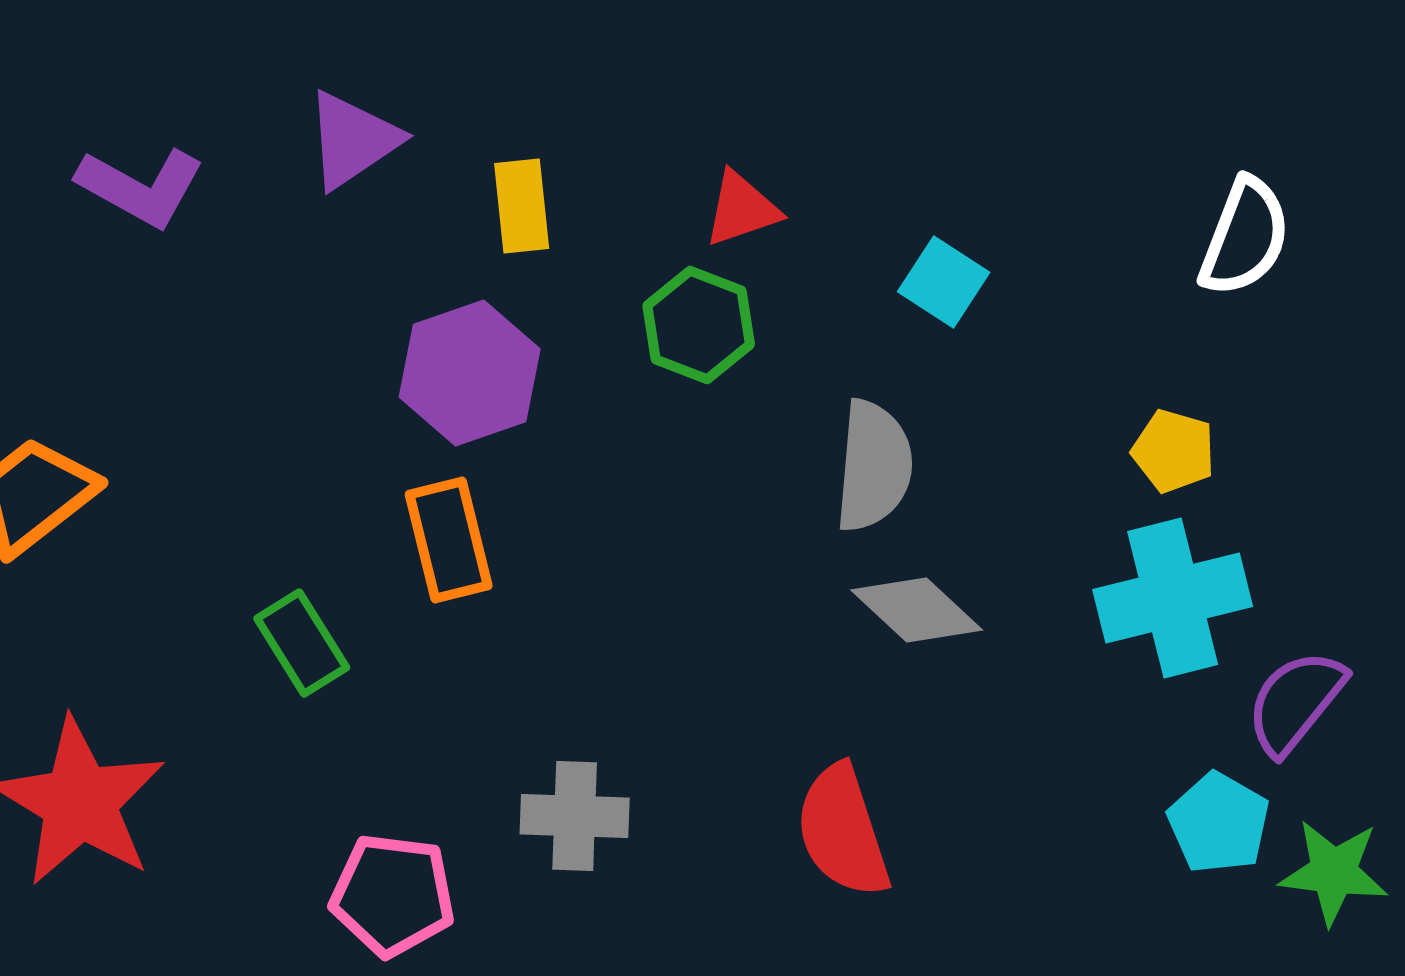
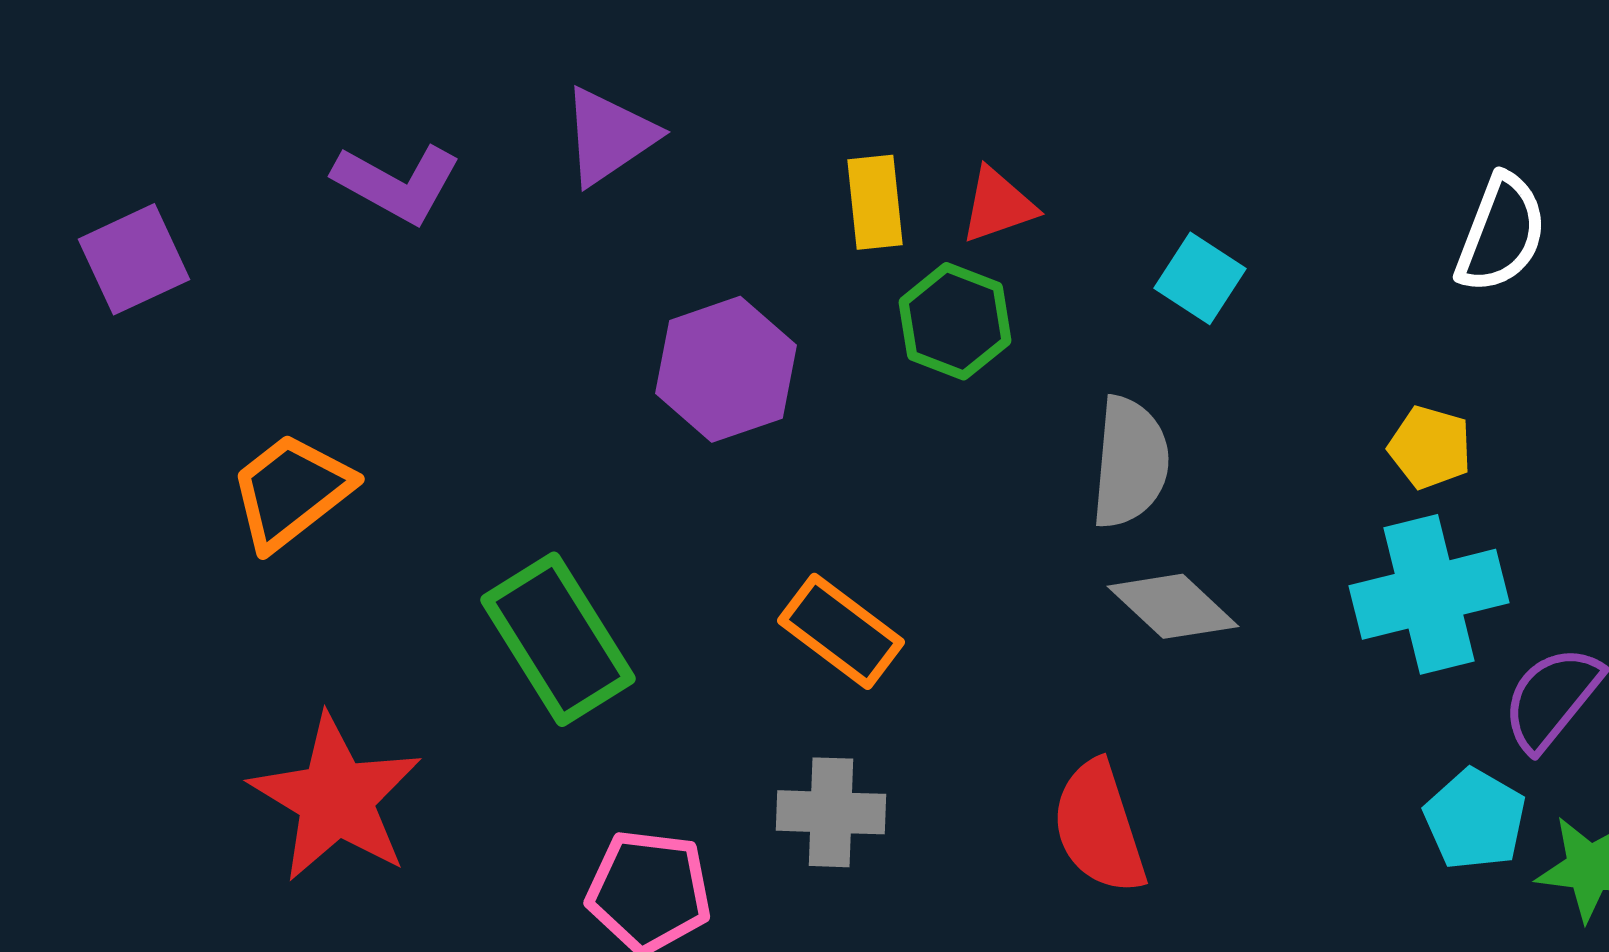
yellow rectangle: (522, 206) -> (875, 202), moved
orange rectangle: (449, 540) -> (841, 631), moved, turned -39
green rectangle: (302, 643) -> (558, 639), size x1.6

